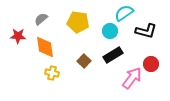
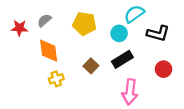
red star: (18, 36) -> (19, 28), moved
yellow cross: (52, 73) -> (56, 79), turned -32
pink arrow: (132, 78) -> (130, 92), moved, turned 150

